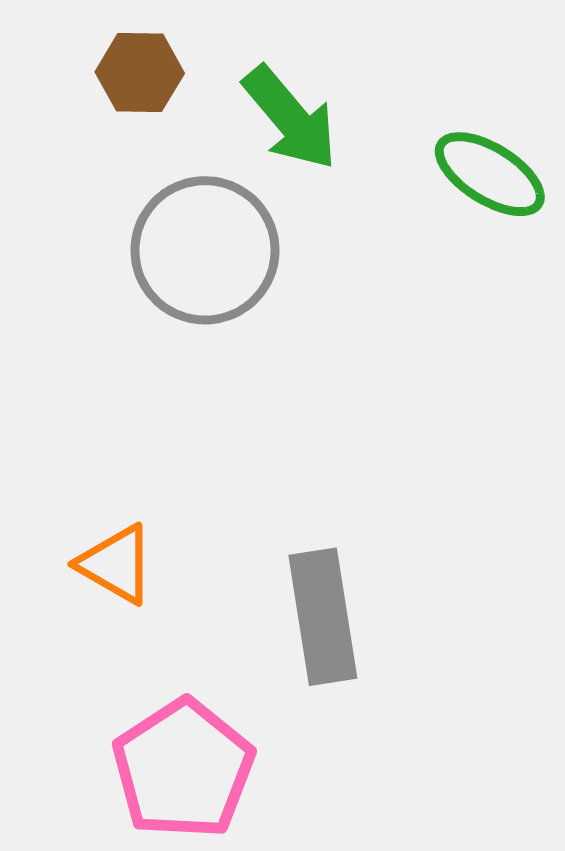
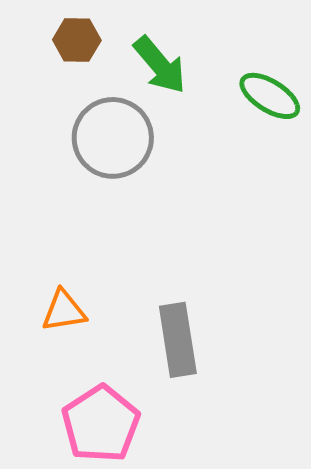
orange triangle: (116, 564) -> (64, 311), turned -39

